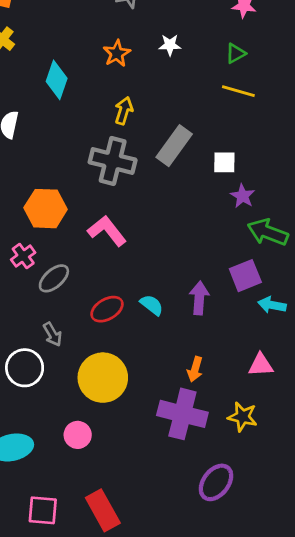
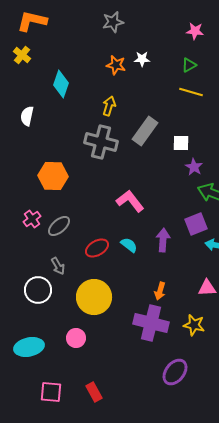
orange star: (117, 53) -> (116, 65), moved, turned -30
pink L-shape: (107, 231) -> (130, 201), moved
pink cross: (23, 256) -> (32, 219), moved
red rectangle: (103, 510) -> (94, 392), size x0.7

